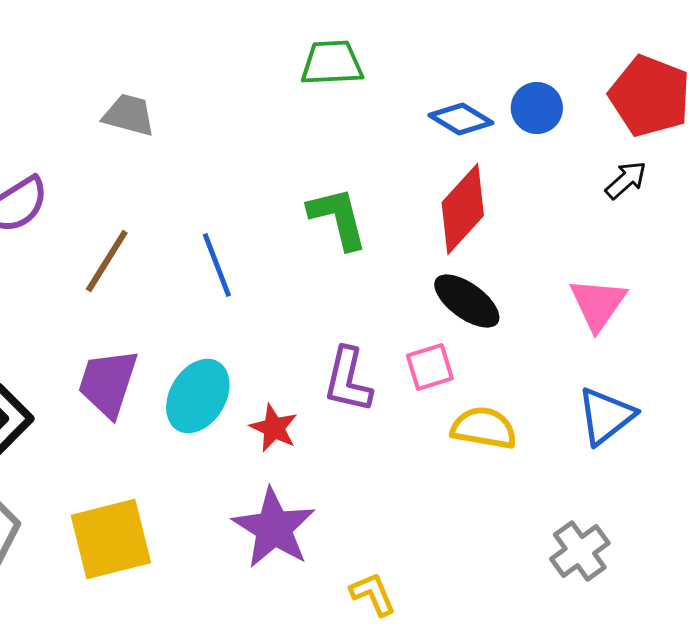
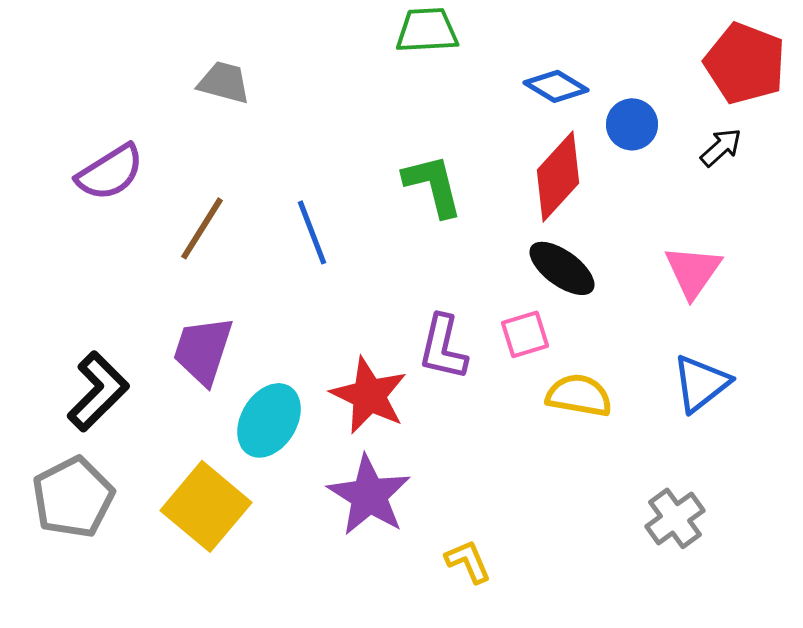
blue circle: (537, 108) -> (632, 124), moved
cyan ellipse: (198, 396) -> (269, 420), moved
red star: (274, 428) -> (369, 395), size x1.6
yellow square: (111, 539) -> (206, 506), turned -36

